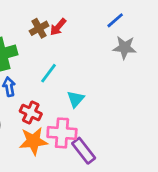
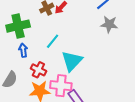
cyan triangle: (76, 99) -> (72, 61), size x1.6

